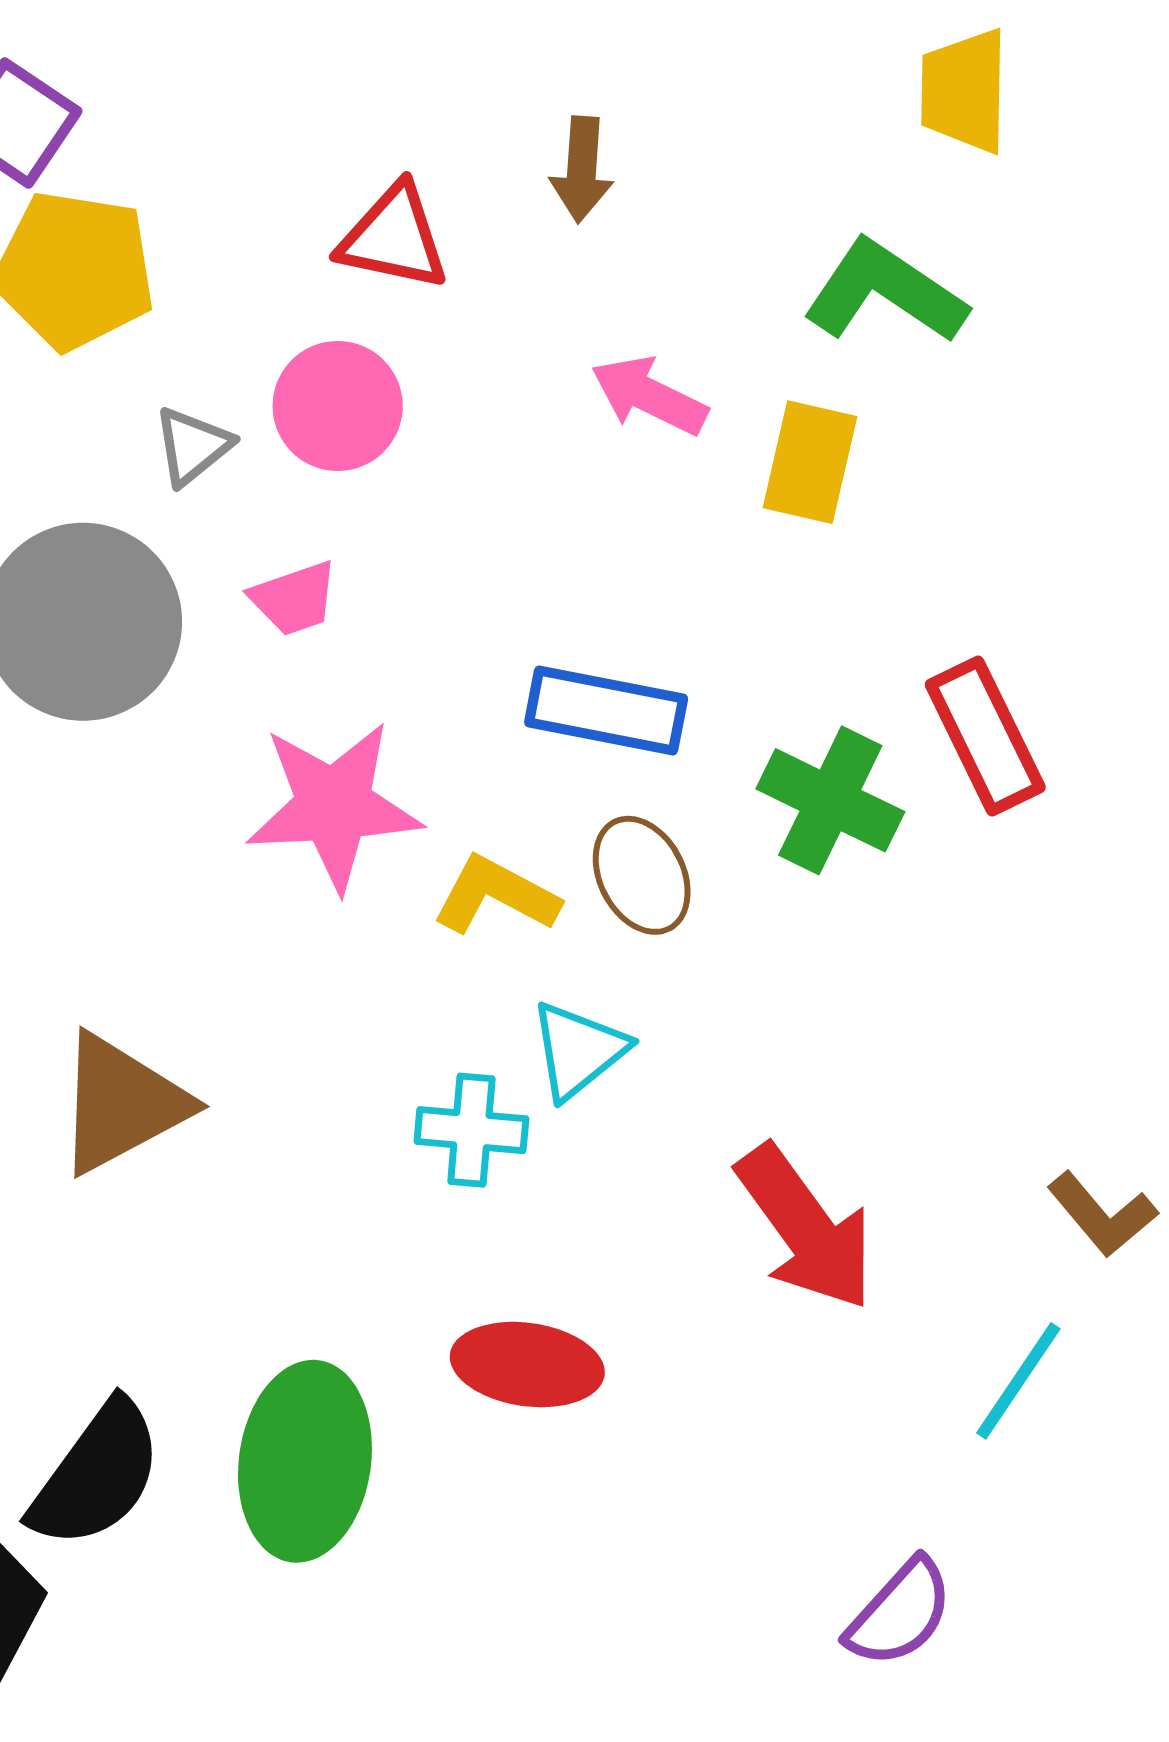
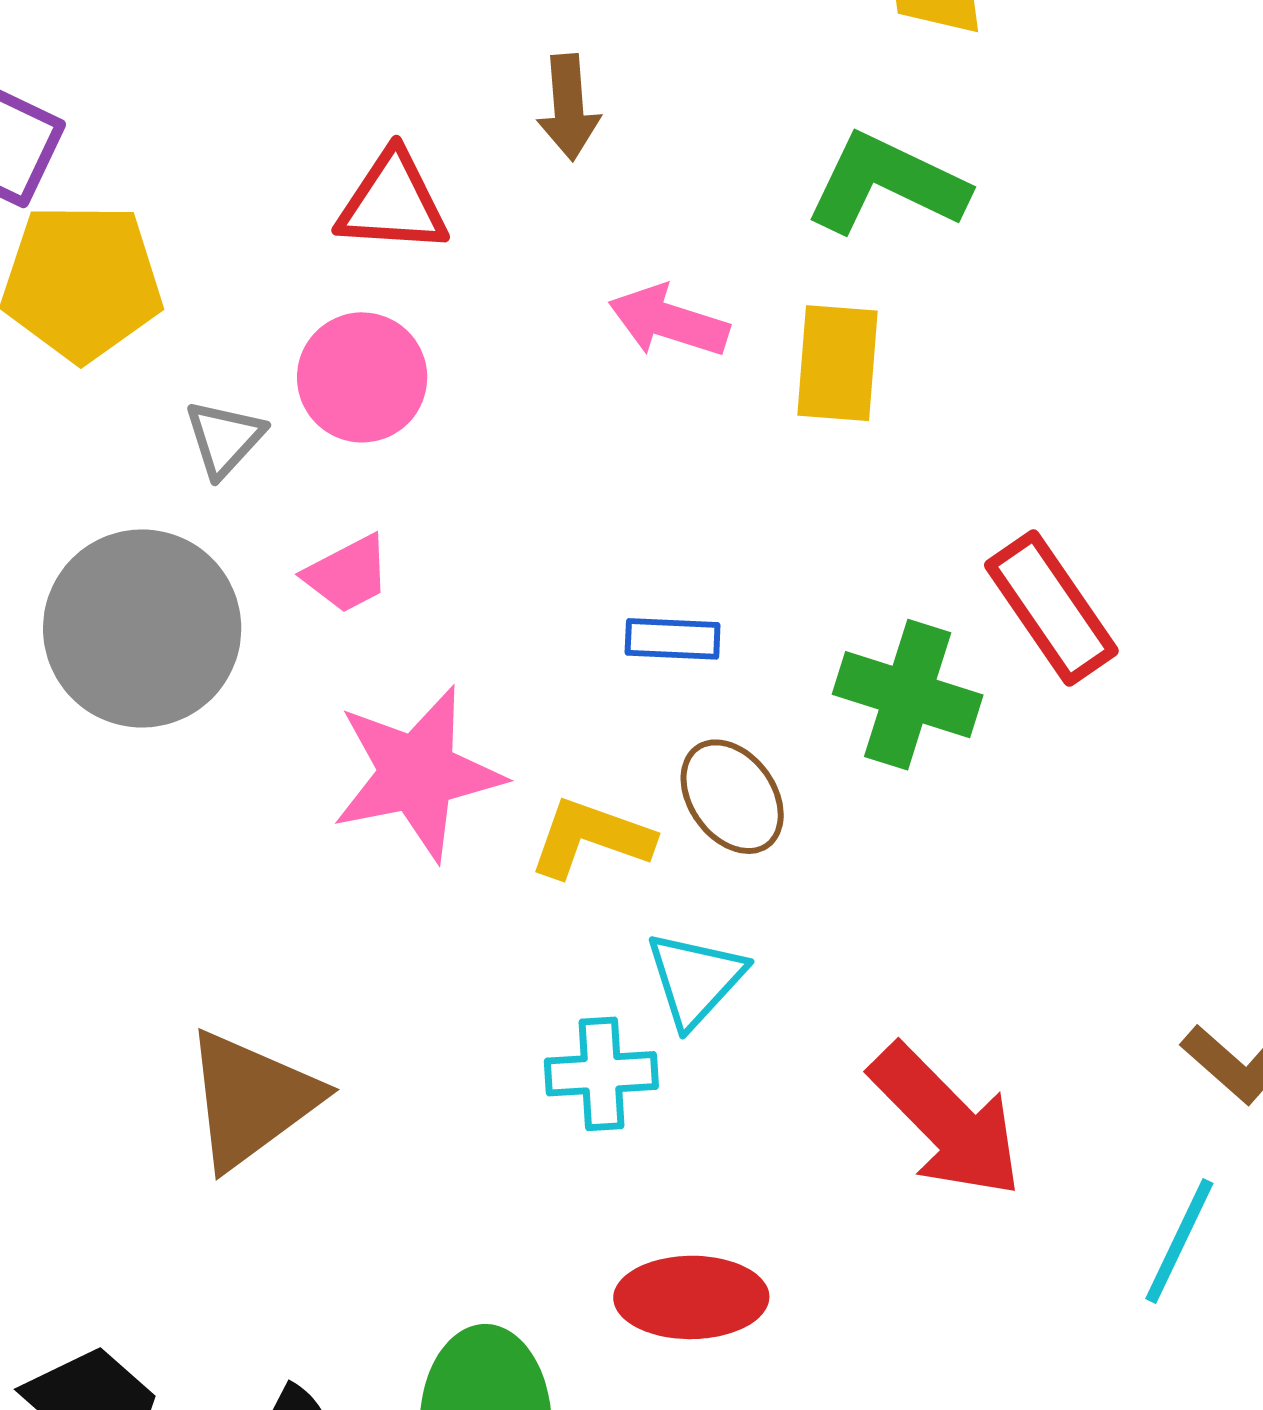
blue rectangle: (606, 710) -> (673, 639), size x0.6

